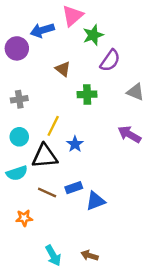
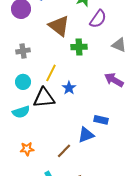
brown triangle: (63, 69) -> (59, 26), size x1.6
blue rectangle: (74, 188) -> (101, 120), moved, turned 32
brown line: (47, 192) -> (64, 151), moved, turned -70

